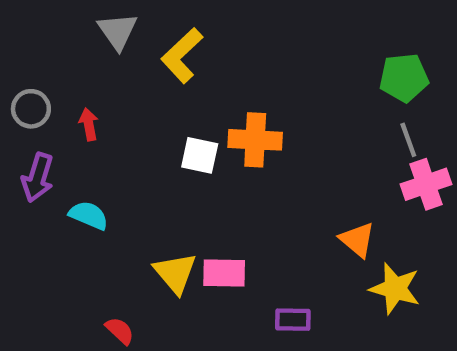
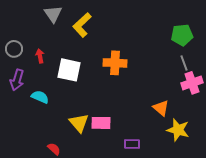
white square: (200, 155) -> (69, 70), moved, size x1.4

